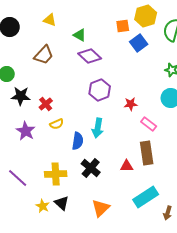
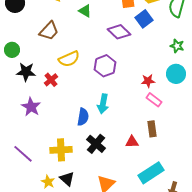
purple diamond: (90, 56) -> (119, 32), moved
red star: (131, 104) -> (148, 81), moved
yellow semicircle: (57, 124) -> (69, 59), moved, size x1.5
brown rectangle: (147, 153) -> (152, 129), size x0.7

